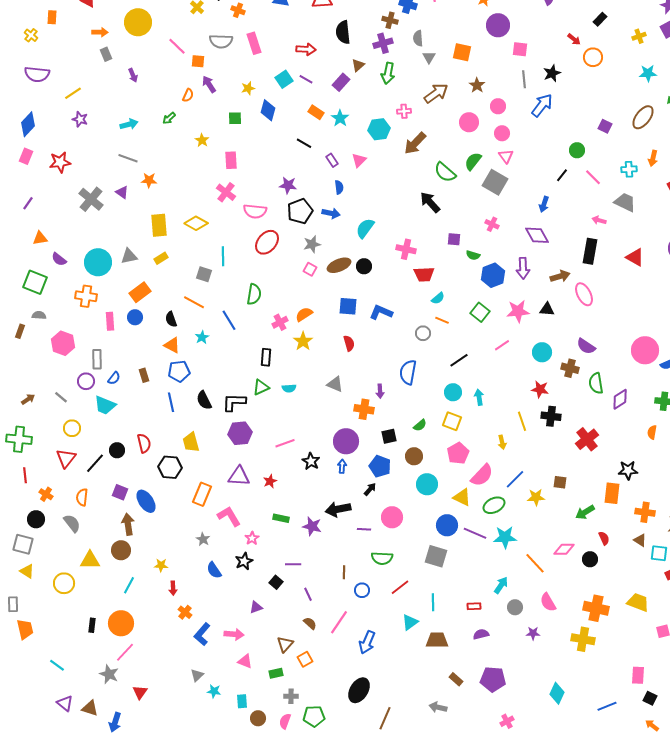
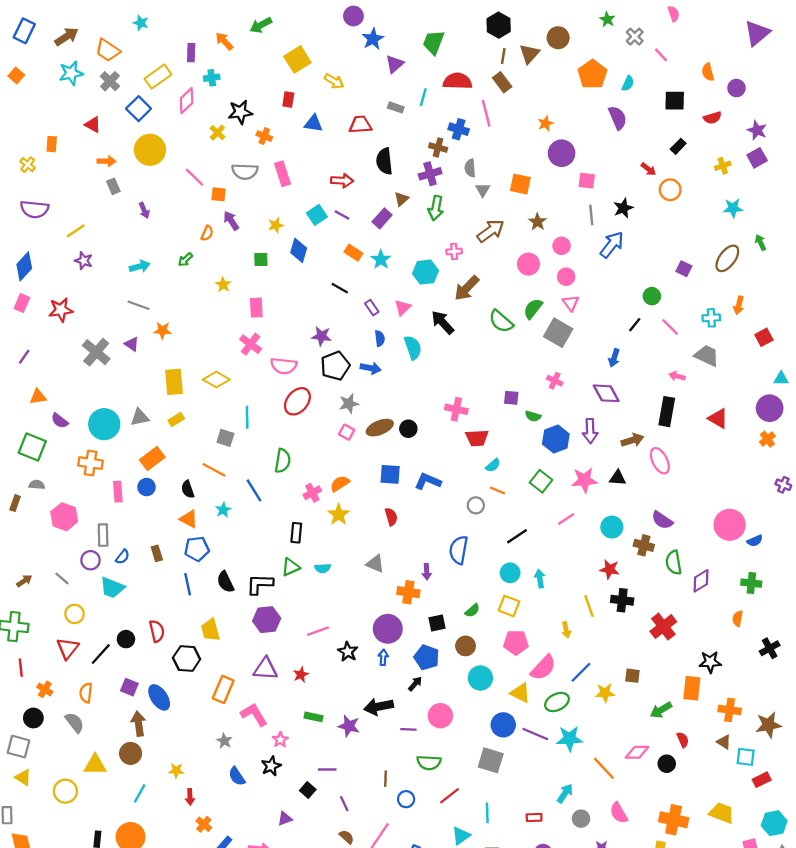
black arrow: (430, 202) -> (443, 322), moved
cyan semicircle: (365, 228) -> (413, 348), moved, turned 125
pink pentagon: (458, 453) -> (516, 643), turned 30

